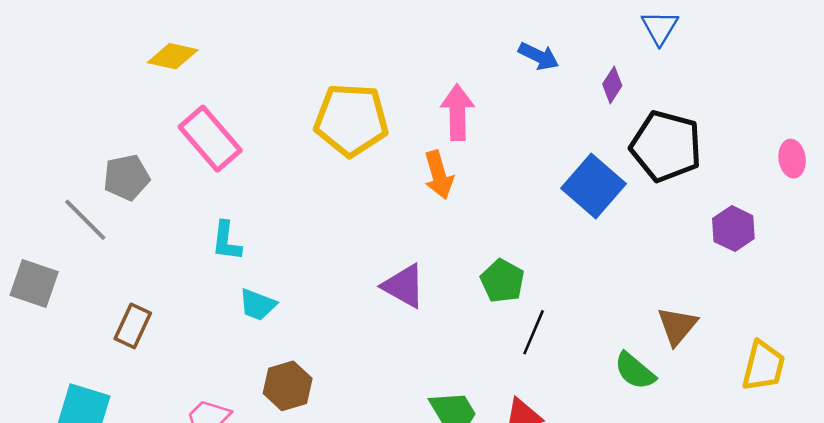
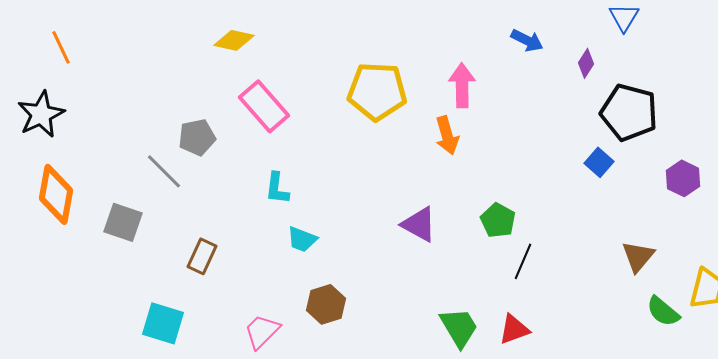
blue square: (594, 186) -> (599, 162), moved, size x0.6
green semicircle: (635, 371) -> (663, 311), moved

